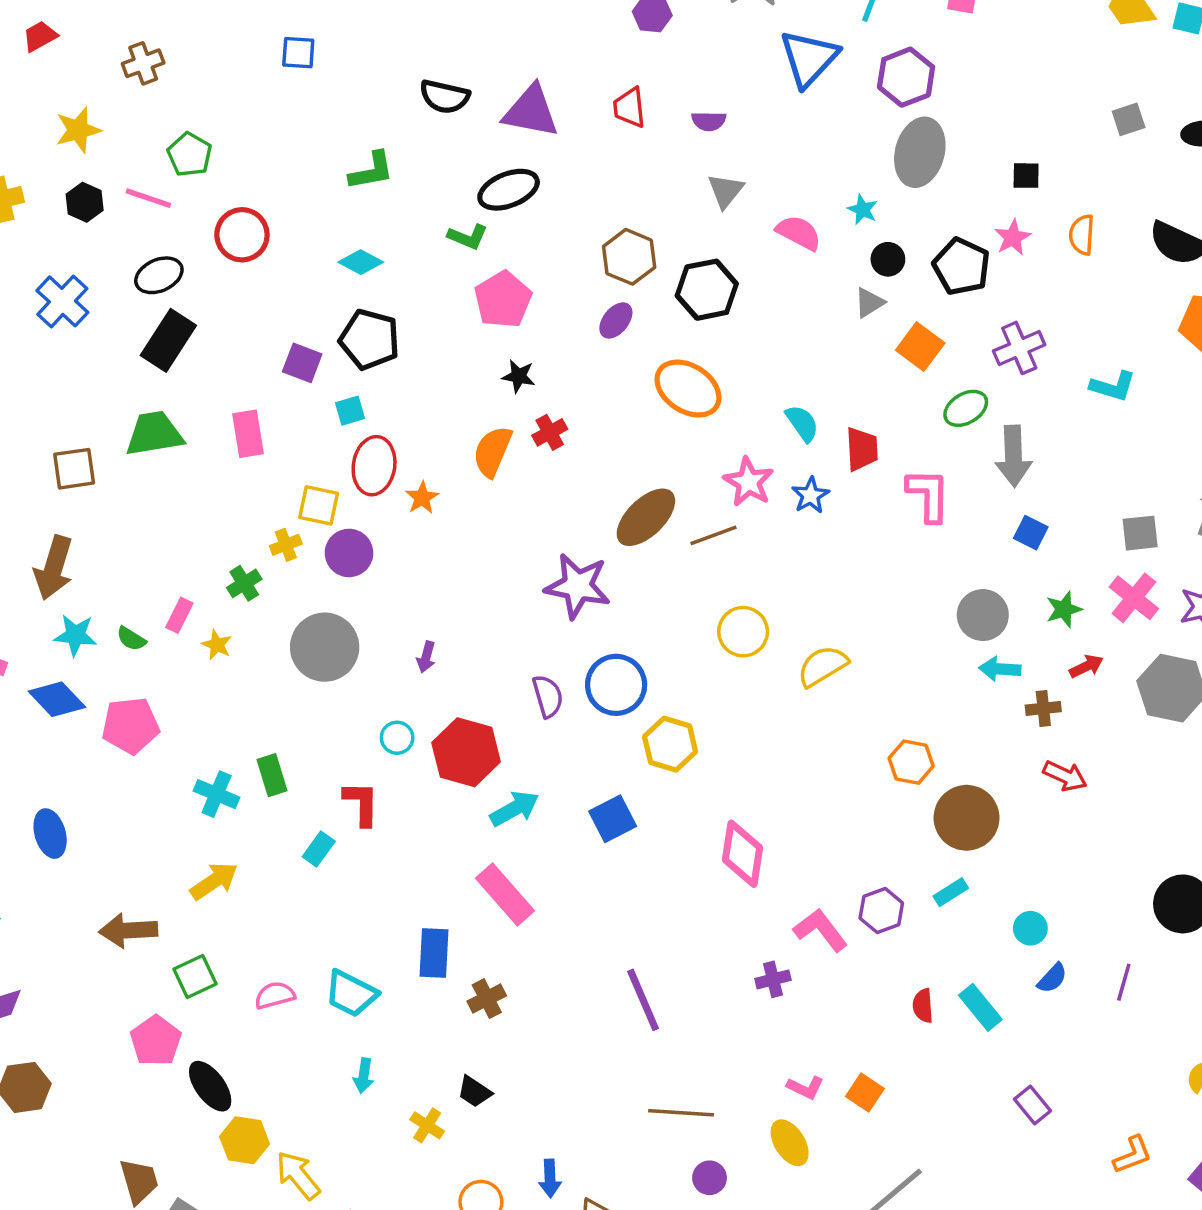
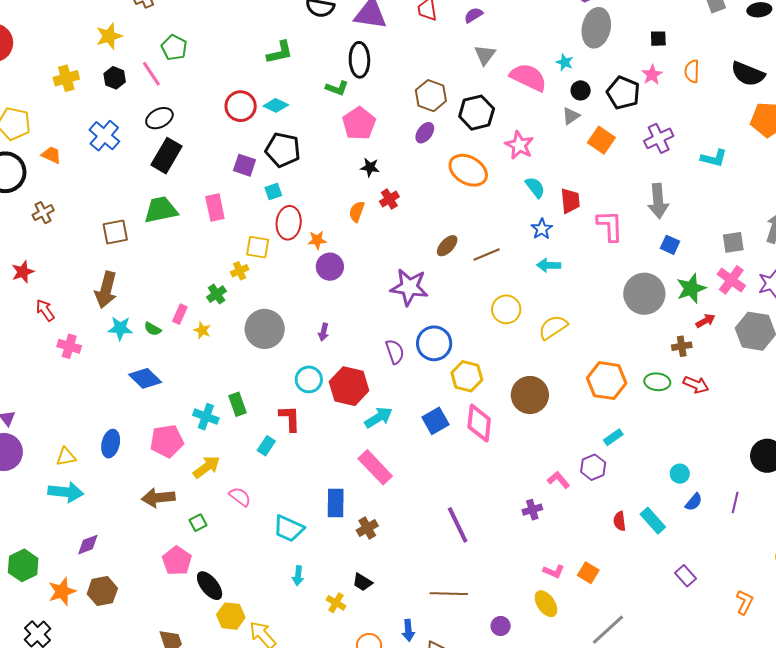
purple semicircle: (709, 121) -> (473, 15), turned 150
black ellipse: (509, 190) -> (359, 60), turned -68
pink line: (148, 198) -> (151, 74), turned 40
pink semicircle: (799, 233) -> (528, 77), size x1.4
red circle: (242, 235) -> (241, 106), moved
green ellipse: (966, 408) -> (657, 382), moved, turned 40
orange semicircle: (492, 451) -> (357, 212), size x0.7
pink star: (749, 482) -> (519, 145), moved
orange star: (422, 498) -> (317, 240), turned 30
brown ellipse: (646, 517) -> (447, 246), size x0.6
purple circle: (349, 553) -> (330, 267), moved
green star: (1064, 609) -> (691, 288), size x1.4
gray circle: (983, 615) -> (644, 294), size x1.4
cyan arrow: (1000, 669) -> (549, 265), moved
blue diamond: (57, 699) -> (145, 378), moved
pink pentagon: (130, 726) -> (167, 441), moved
cyan circle: (397, 738) -> (309, 379), size x1.4
orange hexagon: (911, 762) -> (607, 381), size x1.5
brown circle: (967, 818) -> (530, 395), moved
blue ellipse: (50, 834) -> (111, 444), turned 32
pink diamond: (742, 854) -> (479, 423), moved
cyan rectangle: (951, 892) -> (613, 437), moved
pink L-shape: (821, 930) -> (559, 480), size x0.7
green square: (195, 976) -> (198, 523), size x0.7
pink semicircle: (275, 995) -> (240, 497), moved, turned 55
brown line: (681, 1113) -> (449, 594), moved
orange L-shape: (1133, 1155) -> (745, 602), turned -40

